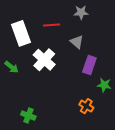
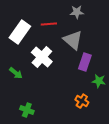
white rectangle: (21, 33) -> (20, 32), turned 55
gray triangle: (77, 42) -> (73, 40), size x1.5
green arrow: (12, 67) -> (16, 73), moved

